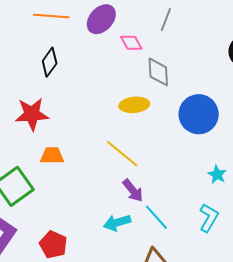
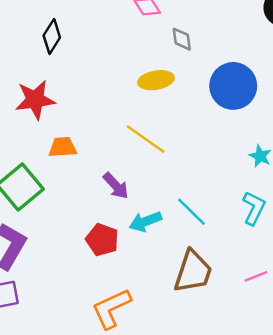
gray diamond: (158, 72) -> (182, 39), size x0.7
purple arrow: (133, 191) -> (116, 186), moved
red pentagon: (53, 245) -> (102, 240), moved

